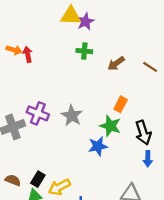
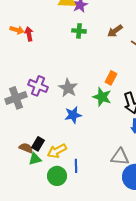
brown arrow: (116, 63) -> (115, 31), moved
blue star: (98, 146) -> (73, 115), moved
brown semicircle: (13, 180) -> (26, 148), moved

